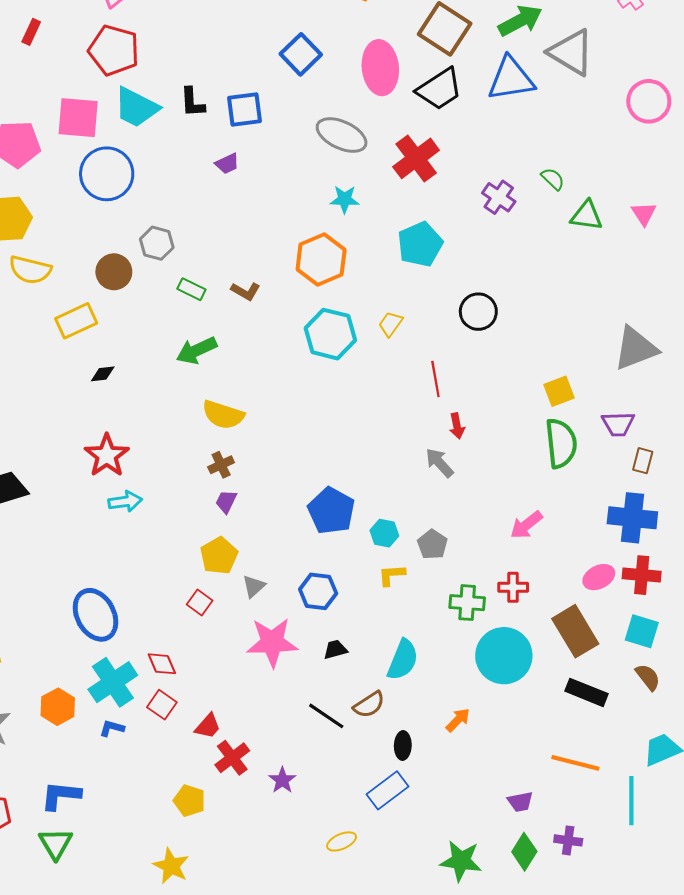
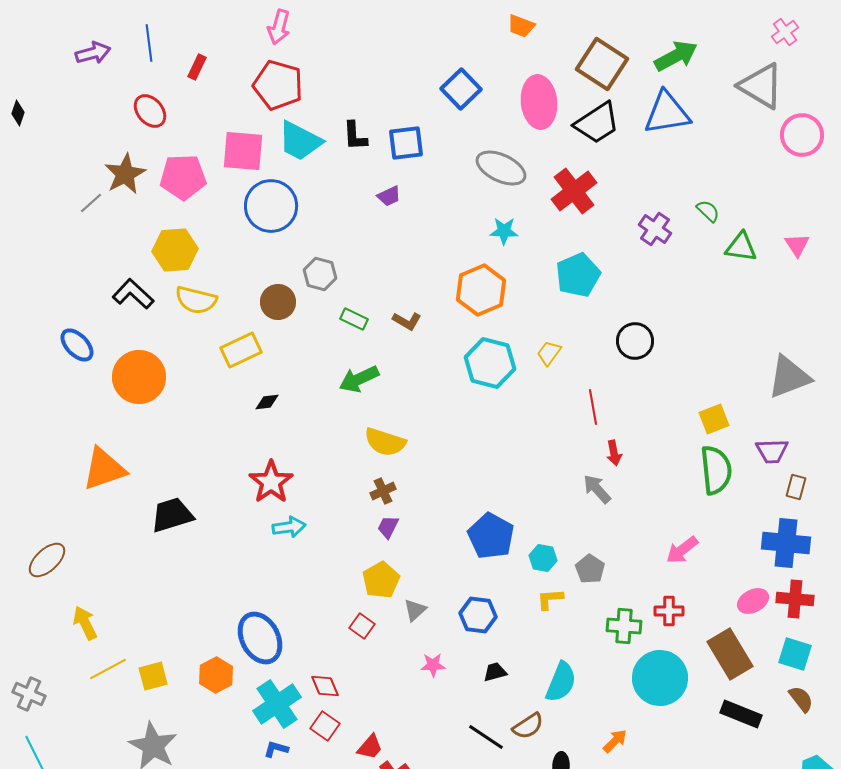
gray triangle: (571, 52) -> (761, 86), moved
pink star: (272, 642) -> (433, 665), size x0.5
orange hexagon: (58, 707) -> (216, 675), moved

